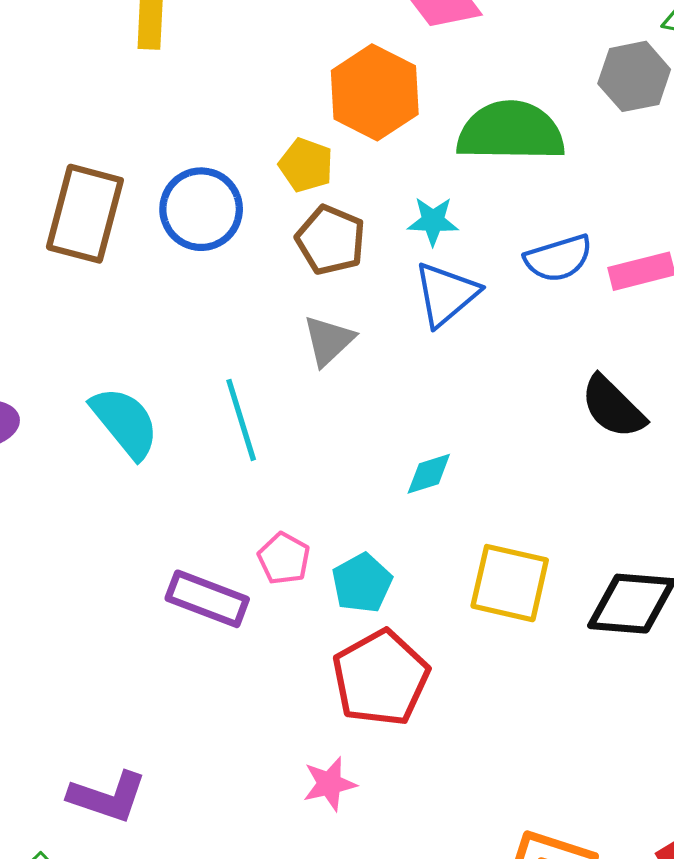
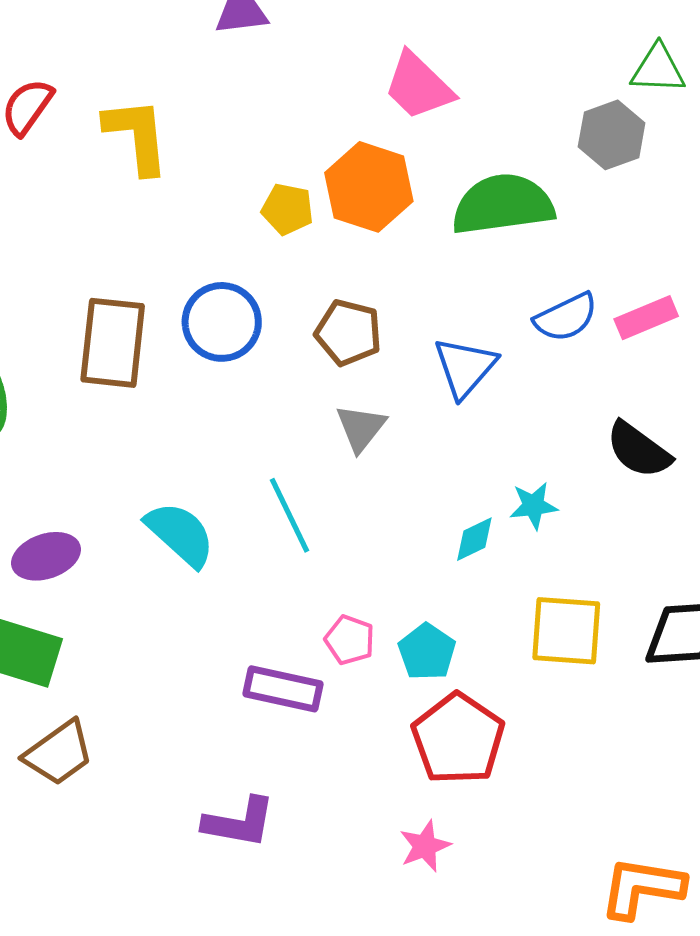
yellow pentagon: (306, 165) -> (287, 209), moved
cyan star: (433, 221) -> (534, 506), moved
purple L-shape: (108, 797) -> (239, 822), moved

